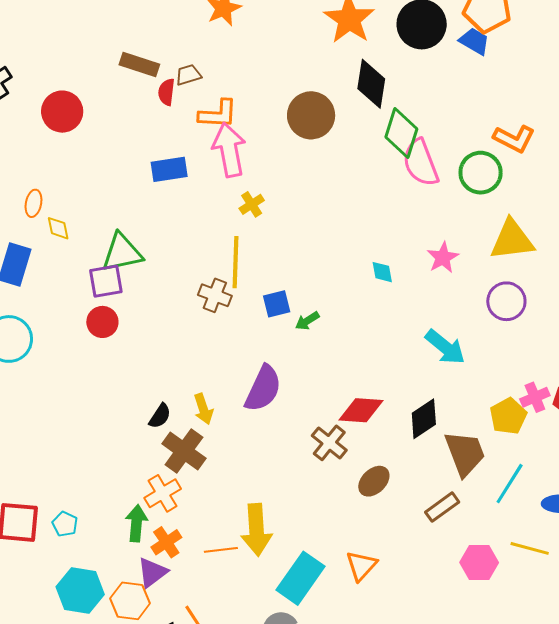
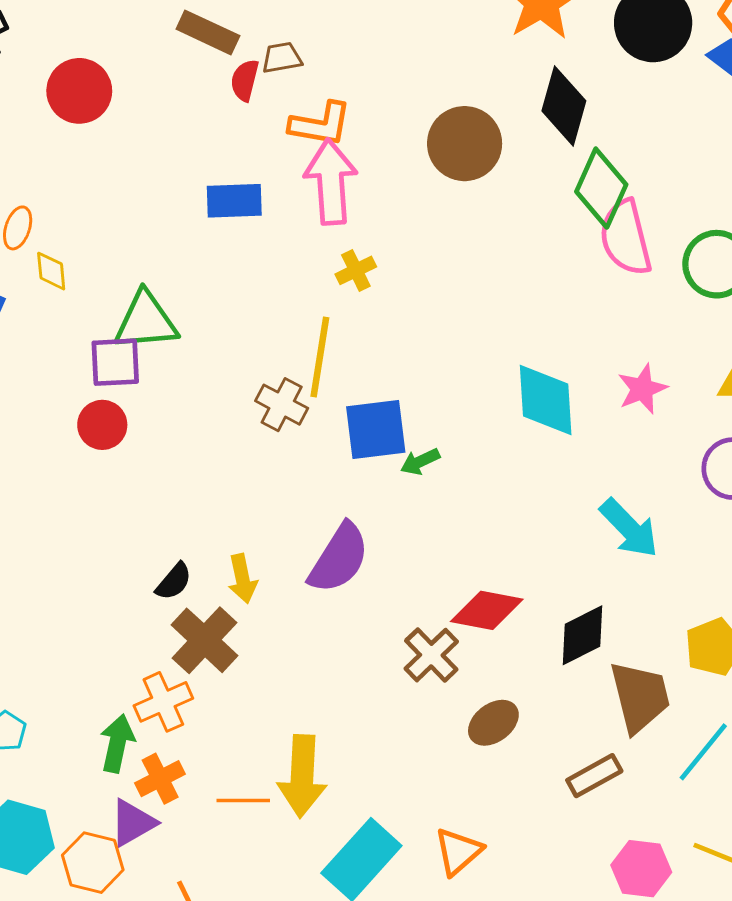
cyan diamond: (382, 272) -> (546, 400), size x2.0
blue square: (277, 304) -> (376, 429), size x1.5

